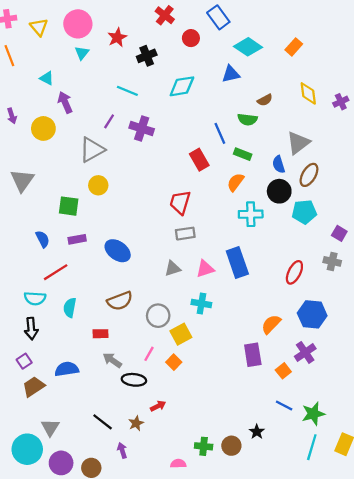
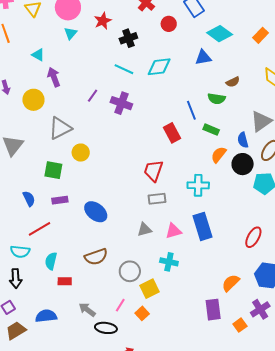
cyan line: (127, 91) -> (124, 69), moved
gray triangle: (92, 150) -> (60, 128), moved
orange semicircle: (235, 182) -> (219, 155), moved
cyan cross: (251, 214) -> (198, 185), moved
red rectangle: (101, 334) -> (65, 281), moved

